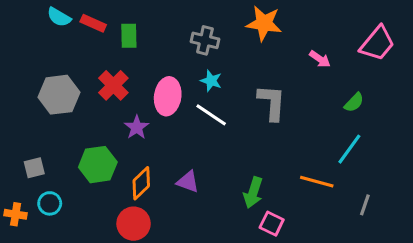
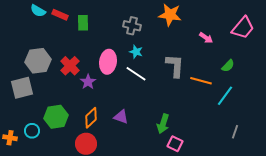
red cross: (113, 85) -> (70, 66), moved
green hexagon: (98, 165) -> (56, 117), moved
gray square: (34, 168) -> (22, 88), moved, size x1.6
orange line: (317, 182) -> (201, 81), moved

